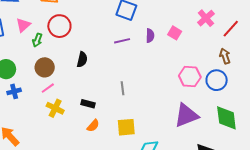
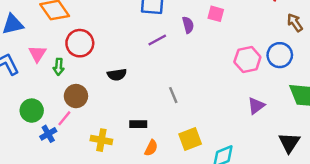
brown arrow: (225, 56) -> (295, 23), moved
black semicircle: (82, 59) -> (117, 75), turned 84
pink line: (48, 88) -> (64, 118), moved
purple triangle: (186, 115) -> (256, 106), size x0.6

